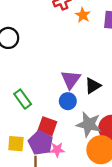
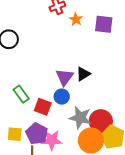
black triangle: (93, 86) -> (83, 74), moved
red square: (47, 126) -> (43, 107), moved
pink star: (57, 150) -> (52, 140), size x1.5

